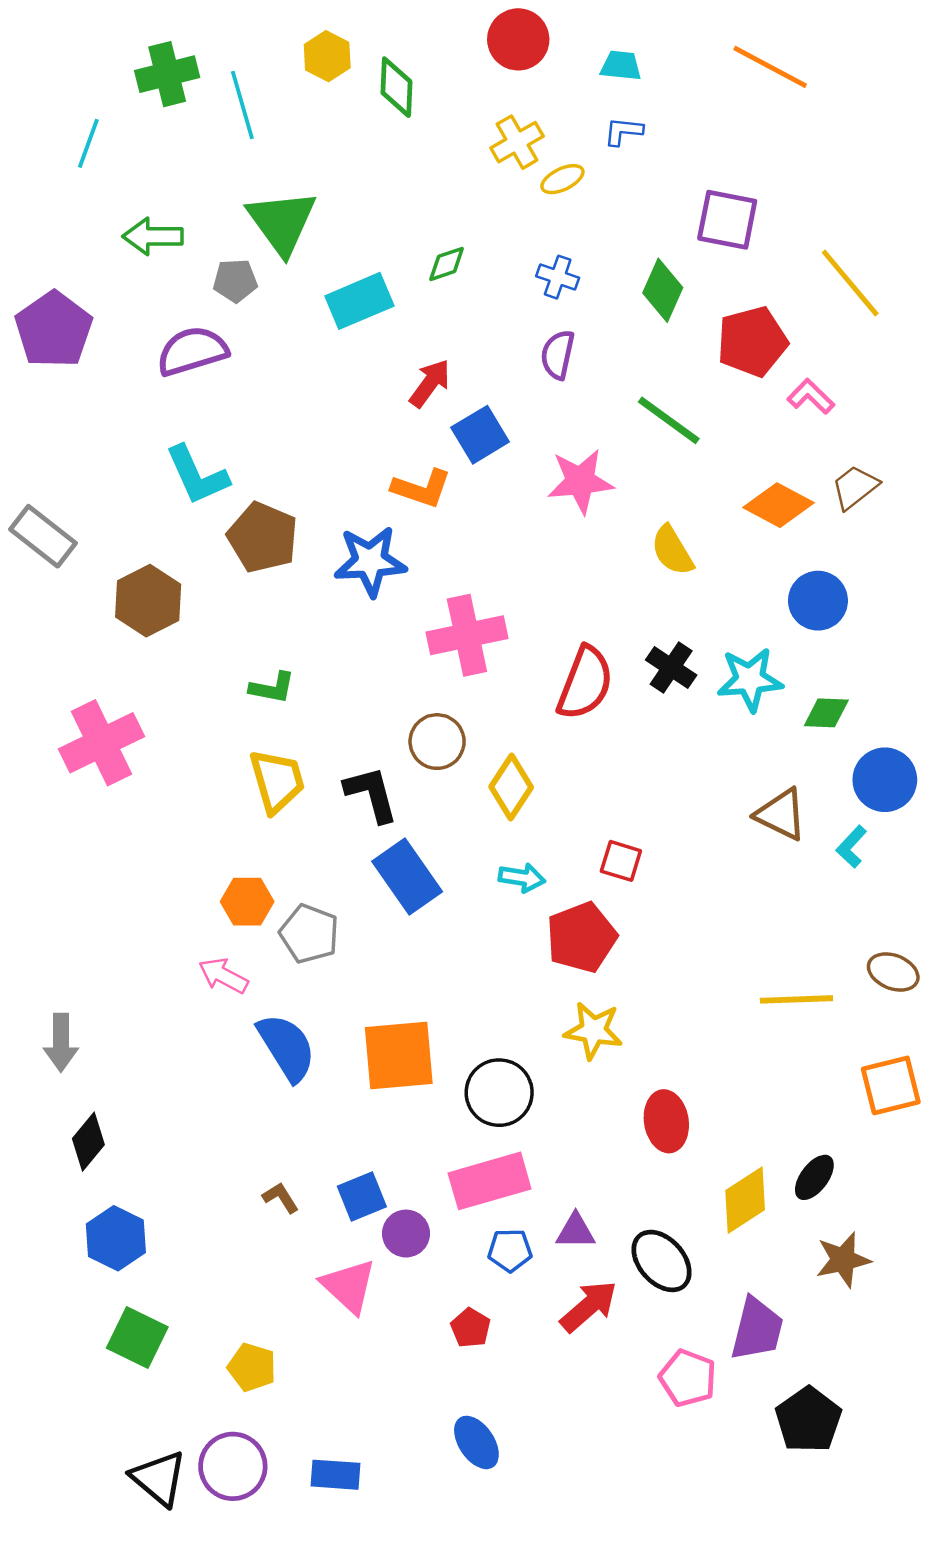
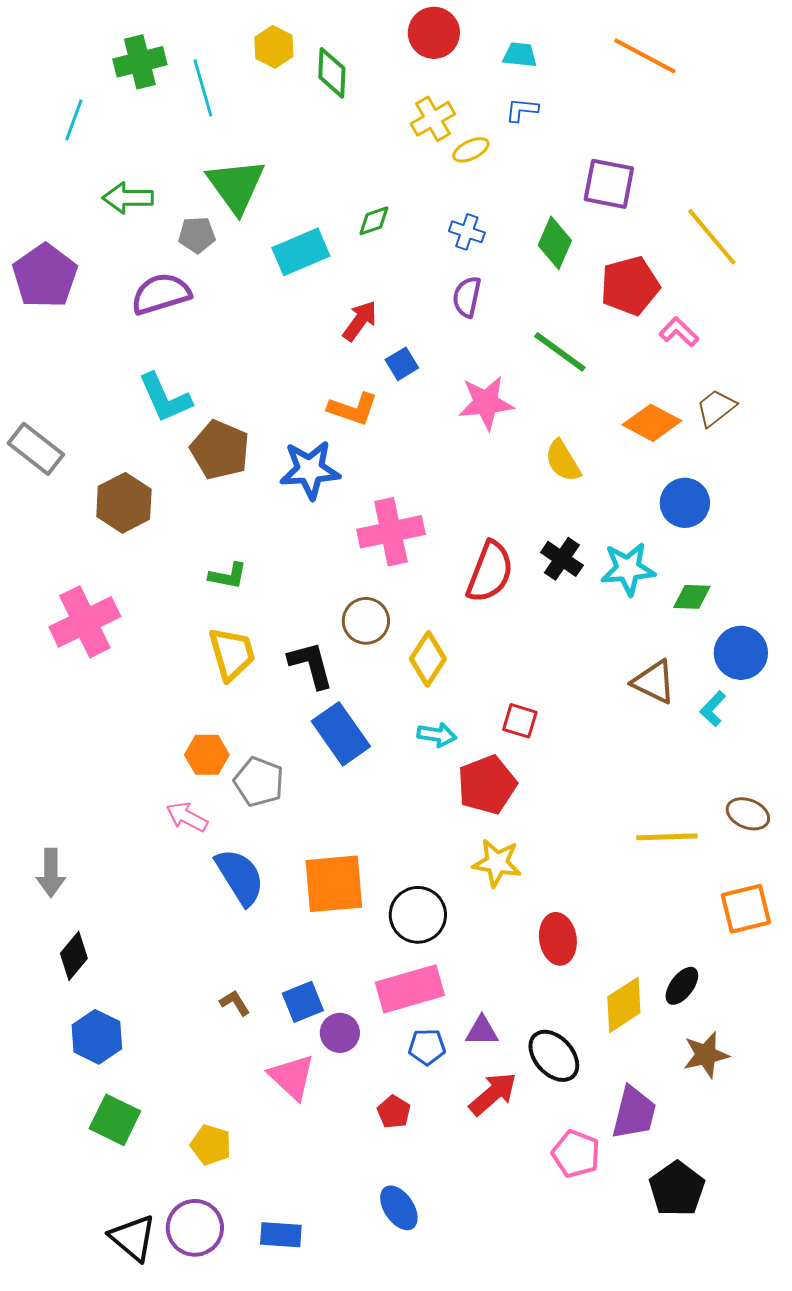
blue square: (480, 435) -> (402, 364), size x0.7

